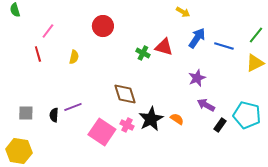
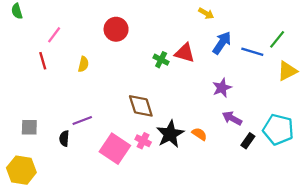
green line: (256, 35) -> (277, 39), moved
black semicircle: (54, 115) -> (64, 138), moved

